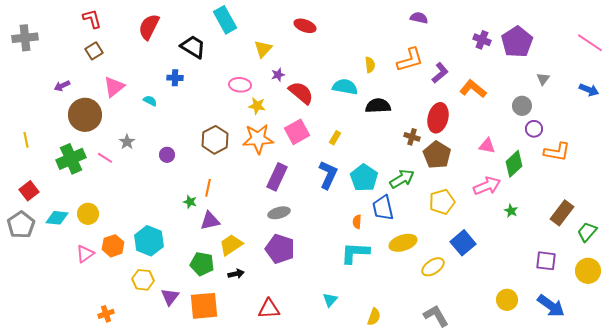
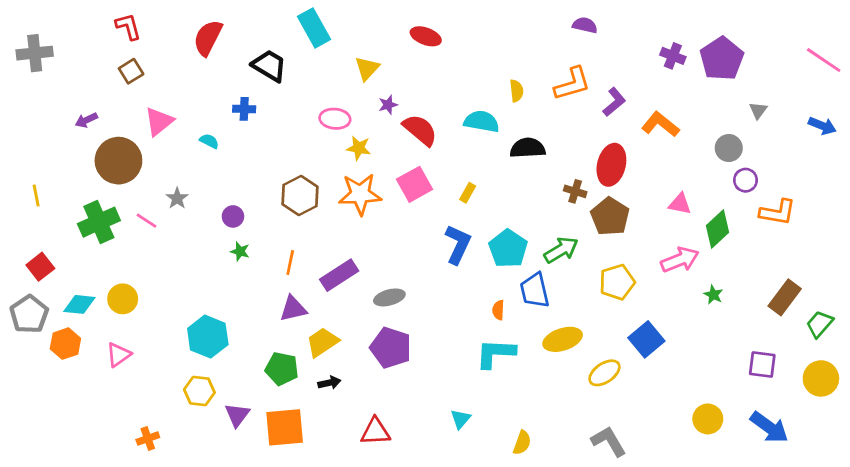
purple rectangle: (277, 177) -> (339, 275), moved, turned 32
green star: (190, 202) -> (240, 251), moved
orange hexagon: (113, 246) -> (65, 344), moved

